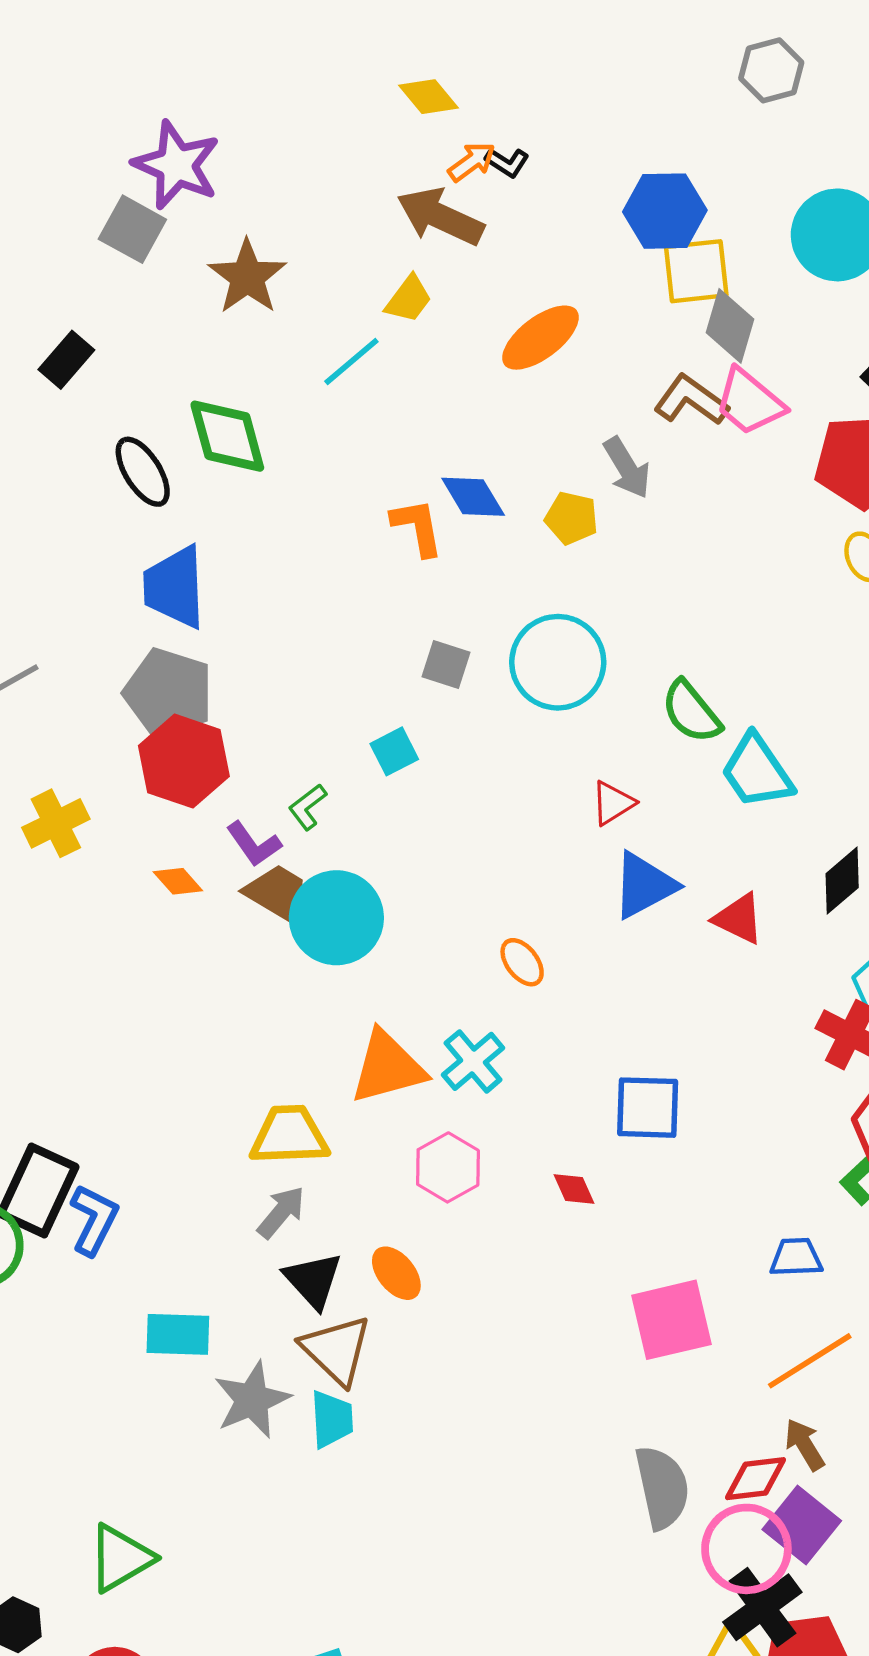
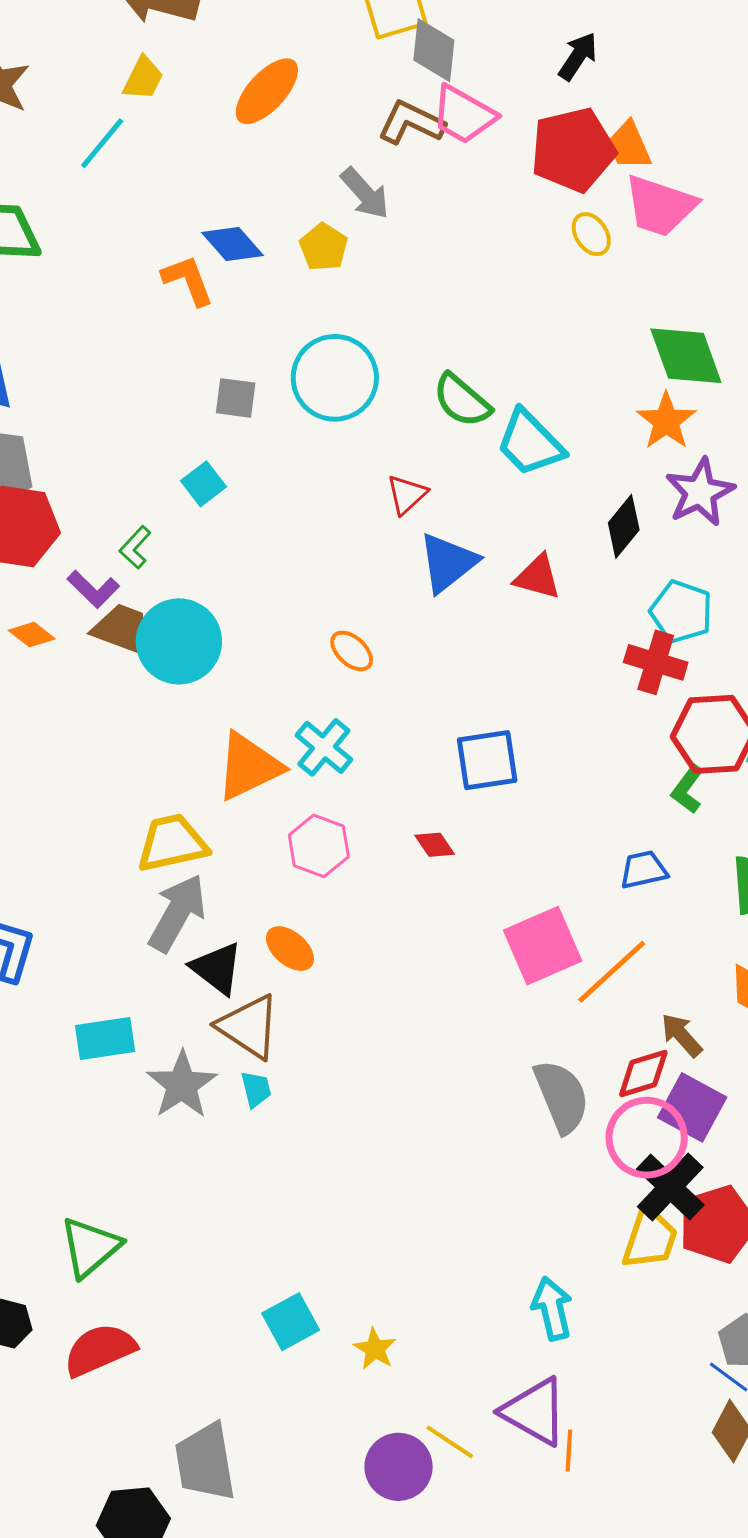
yellow pentagon: (571, 518) -> (324, 247), turned 30
gray arrow: (281, 1212) -> (177, 913), size x1.5
orange line: (810, 1361) -> (612, 972), moved
cyan trapezoid: (332, 1419) -> (256, 1089), size x0.7

